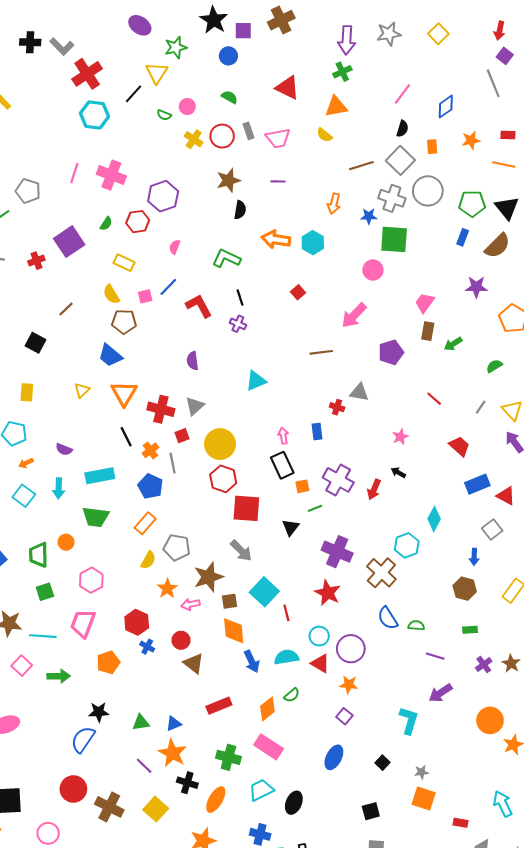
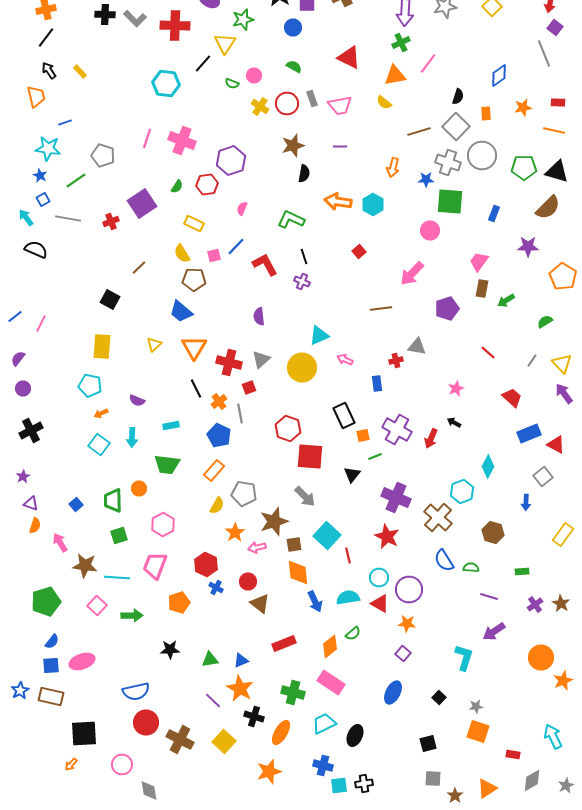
red cross: (87, 74) -> (175, 26), moved, turned 36
pink line: (402, 94) -> (428, 64), moved
black triangle: (507, 208) -> (557, 172), turned -35
blue rectangle: (463, 237) -> (494, 214), moved
yellow rectangle: (27, 392) -> (102, 346), size x1.4
red cross: (337, 407) -> (396, 360), turned -32
pink arrow: (283, 436) -> (345, 360), moved, turned -56
yellow circle: (220, 444) -> (302, 368), moved
cyan rectangle: (100, 476) -> (171, 426), size x0.6
brown hexagon: (465, 589) -> (493, 532), moved
blue semicircle: (83, 739) -> (136, 692), moved, turned -136

